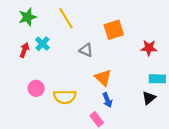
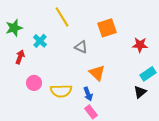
green star: (28, 17) -> (14, 28), moved
red arrow: (24, 50) -> (20, 57), moved
cyan rectangle: (157, 79) -> (148, 74), turned -35
blue arrow: (107, 100) -> (88, 94), moved

